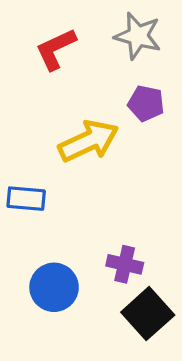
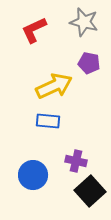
blue rectangle: (26, 199) -> (48, 121), moved

